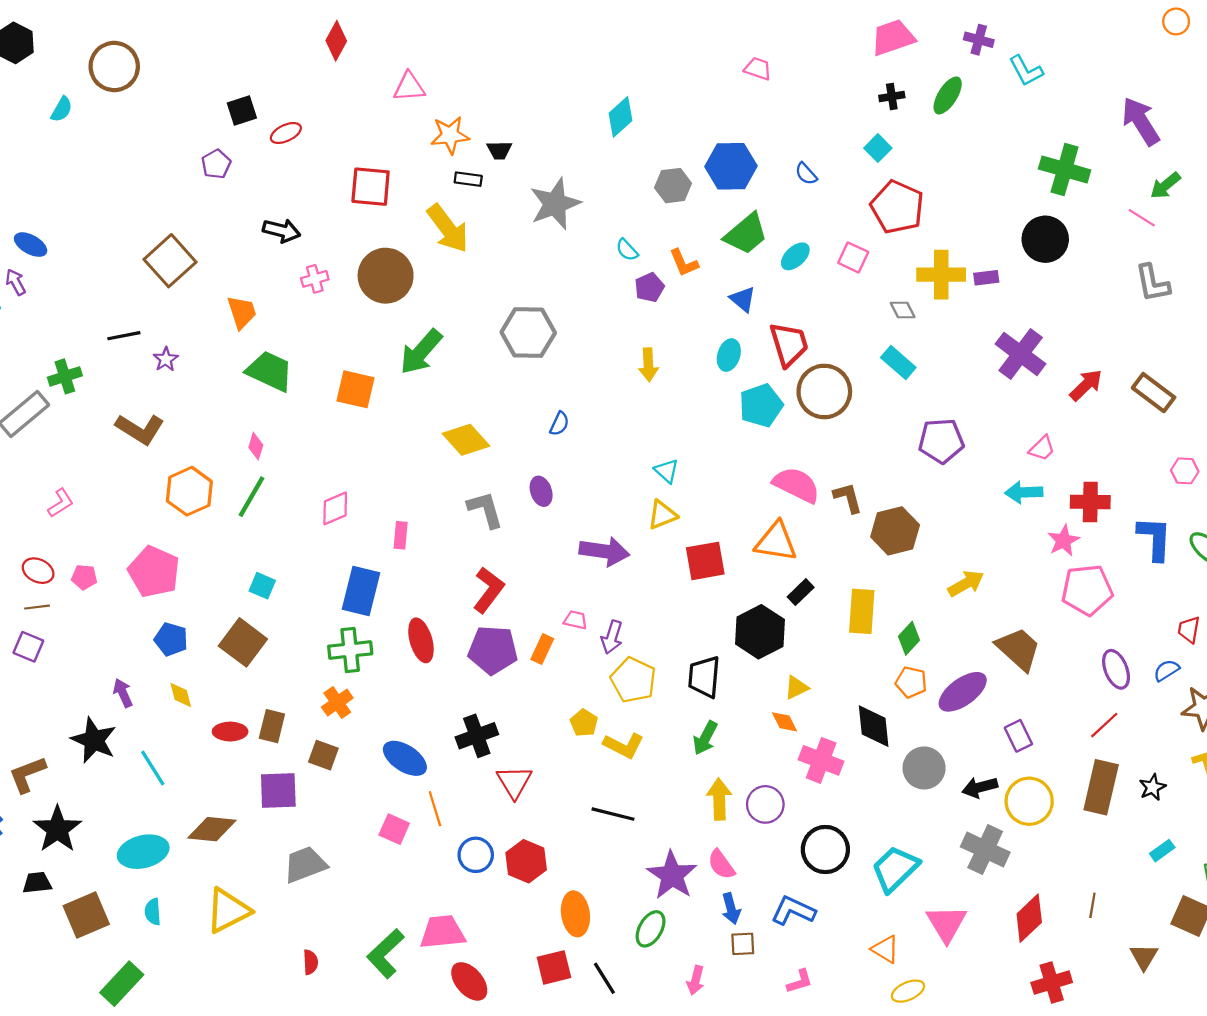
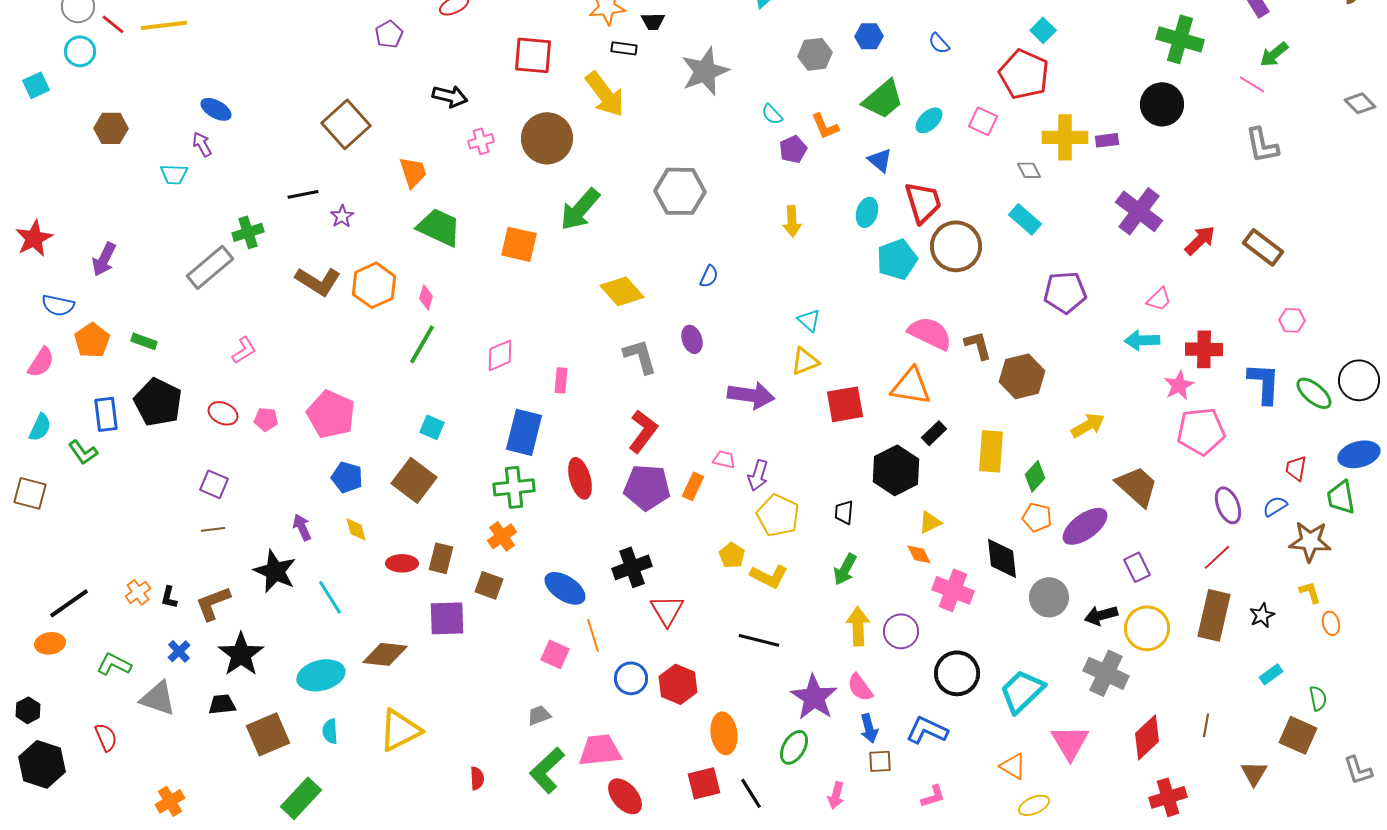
cyan square: (878, 148) -> (1043, 30), moved
blue hexagon: (731, 166) -> (869, 36), size x0.6
orange hexagon: (189, 491) -> (374, 285), moved
brown line: (37, 607) -> (213, 529), moved
black trapezoid: (704, 677) -> (844, 512), size x0.6
gray trapezoid: (305, 865) -> (539, 715), moved, size x0.6

